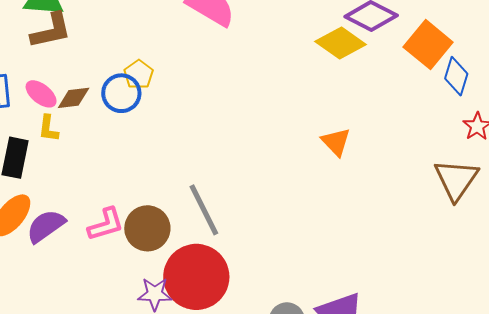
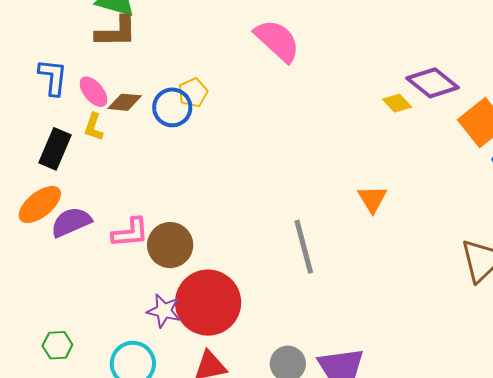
yellow diamond: (341, 43) -> (397, 103), size x0.6
gray line: (204, 210) -> (304, 247), moved

